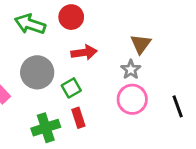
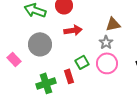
brown triangle: (141, 44) -> (113, 24), turned 42
green square: (71, 88) -> (82, 62), moved

